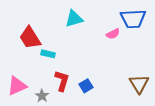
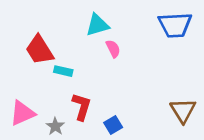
pink semicircle: (113, 34) -> (113, 49), moved, turned -88
blue square: (86, 86) -> (113, 125), moved

